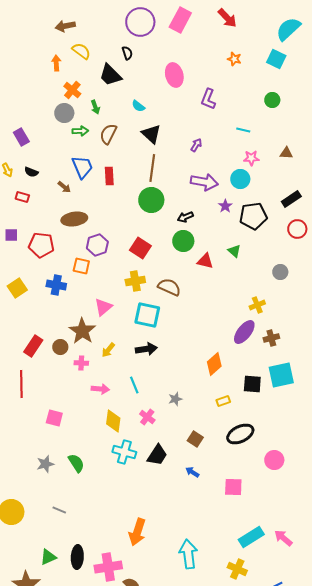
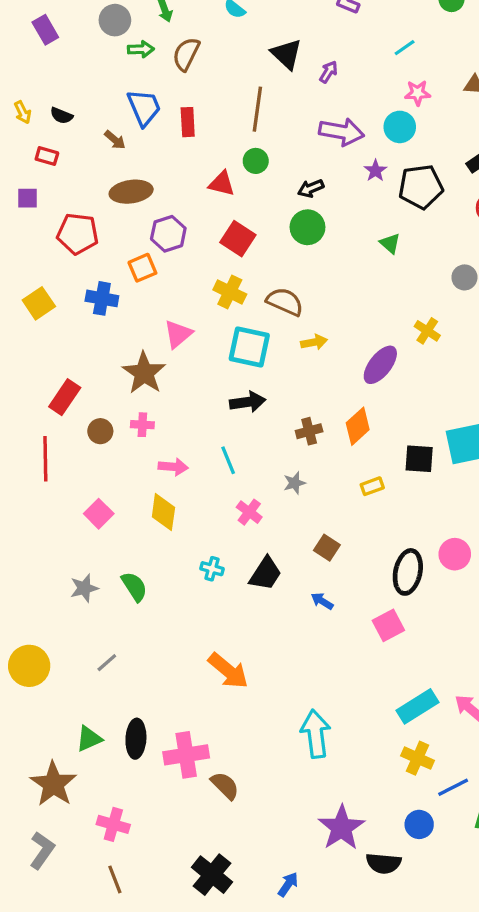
cyan line: (243, 130) -> (405, 48), turned -48
black triangle: (151, 134) -> (286, 54), moved
purple rectangle: (21, 137) -> (45, 30), moved
green circle: (151, 200) -> (256, 161), size x0.6
purple square: (11, 235) -> (28, 198), moved
red triangle: (205, 261) -> (222, 184), moved
orange square: (81, 266) -> (142, 268), turned -36
yellow cross: (135, 281) -> (230, 292), turned 36
yellow cross: (257, 305) -> (427, 331), turned -35
purple ellipse: (244, 332) -> (380, 365), moved
brown cross: (271, 338) -> (309, 431), moved
brown circle: (60, 347) -> (100, 431), moved
yellow arrow: (108, 350) -> (314, 342), moved, turned -140
pink square: (54, 418) -> (99, 514), turned 30
yellow diamond: (113, 421) -> (163, 512), moved
black ellipse: (240, 434) -> (408, 572), moved, turned -52
cyan cross: (124, 452) -> (212, 569), size x0.6
pink circle: (274, 460) -> (455, 554), moved
pink square: (233, 487) -> (388, 625), turned -30
gray line: (59, 510) -> (107, 663), turned -64
orange arrow: (137, 532) -> (228, 671), moved, turned -68
yellow cross: (237, 569) -> (418, 758), moved

